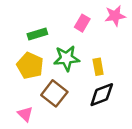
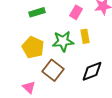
green rectangle: (37, 34) -> (37, 12), moved
yellow rectangle: (98, 67) -> (85, 36), moved

